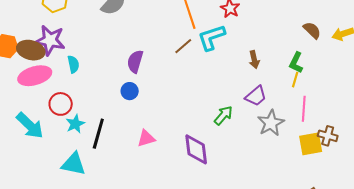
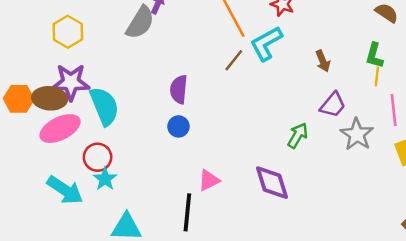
cyan semicircle: (73, 64) -> (104, 106), size x1.8
cyan star: (75, 124) -> (105, 179), moved
black line: (98, 134) -> (187, 212), moved

